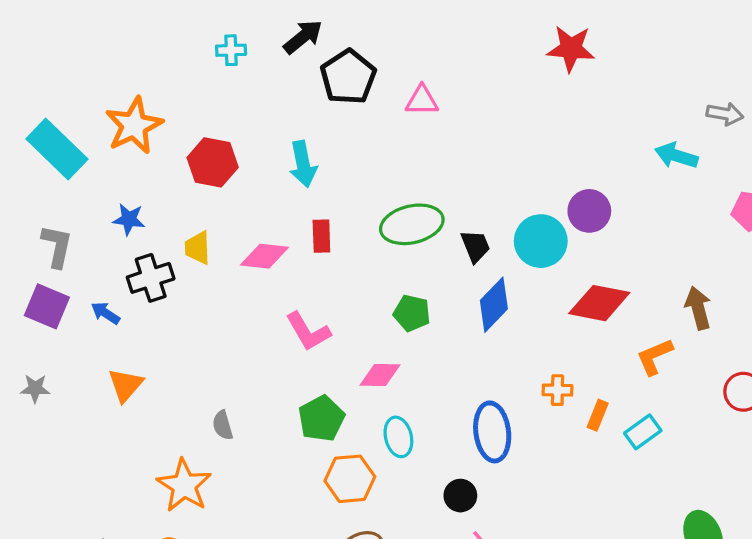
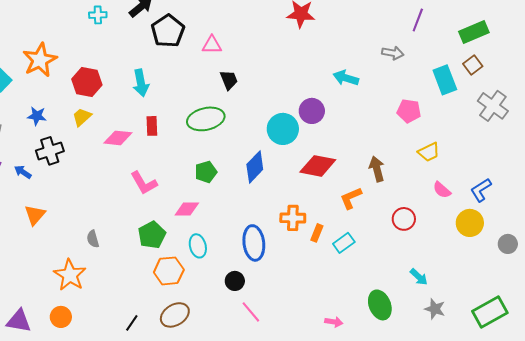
cyan arrow: (676, 156) -> (346, 78), moved
black trapezoid: (475, 246) -> (229, 80), moved
yellow trapezoid: (198, 248) -> (82, 117), moved, turned 50
green pentagon: (412, 313) -> (206, 172), turned -30
orange cross: (557, 390) -> (293, 218), size x1.4

